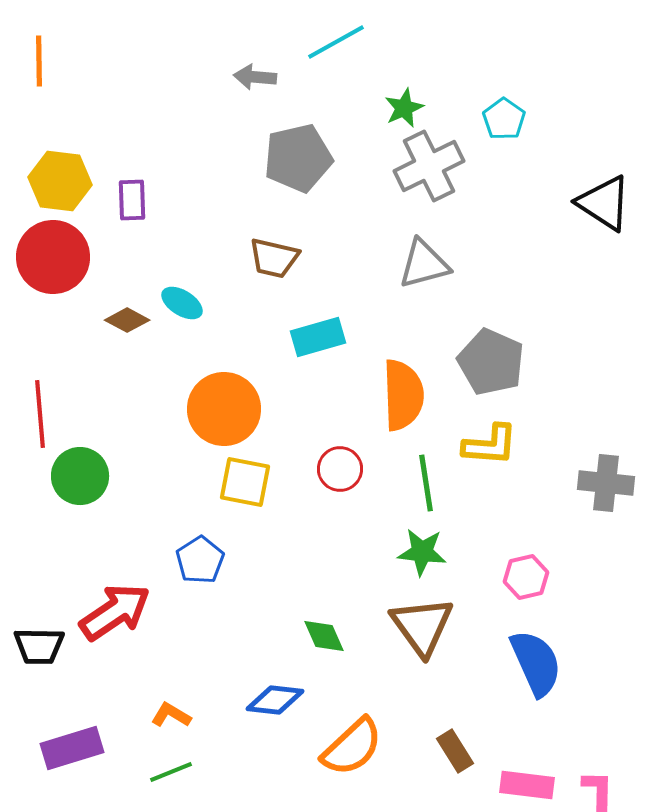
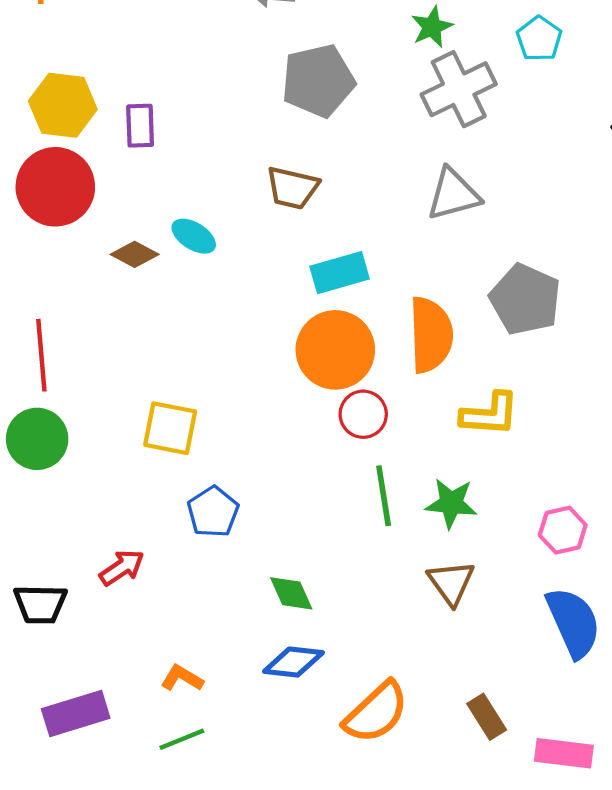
orange circle: (224, 409) -> (335, 350), moved
yellow L-shape: (490, 445) -> (490, 414), moved
green circle: (80, 476) -> (37, 439), moved
yellow square: (245, 482) -> (170, 428), moved
green line: (426, 483) -> (384, 496), moved
red arrow: (115, 612) -> (122, 568), size x0.6
brown triangle: (422, 626) -> (451, 583), size x0.7
green diamond: (324, 636) -> (291, 593), moved

